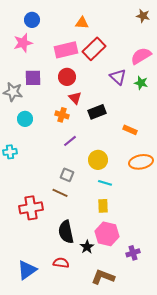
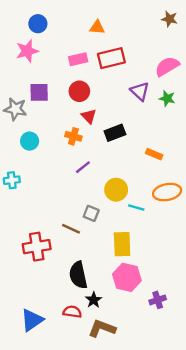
red rectangle: (94, 49) -> (111, 58), turned 30
pink rectangle: (66, 50) -> (78, 59), size x0.7
gray square: (67, 175) -> (91, 213), moved
cyan line: (105, 183) -> (136, 207), moved
yellow rectangle: (103, 206) -> (122, 244), size x1.5
black star: (87, 247) -> (94, 300), moved
brown L-shape: (103, 277) -> (102, 328), moved

